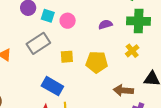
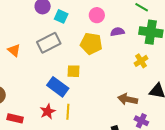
pink circle: (68, 21) -> (97, 15), moved
yellow square: (67, 57) -> (73, 71), moved
yellow pentagon: (97, 62) -> (91, 44), moved

